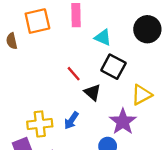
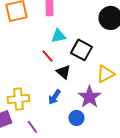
cyan triangle: (103, 37) -> (58, 36), moved, turned -35
blue arrow: (71, 120) -> (54, 97), moved

